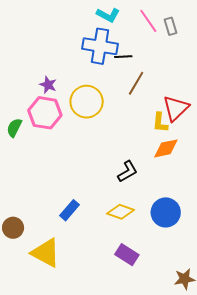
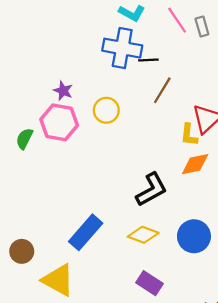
yellow circle: (87, 102) -> (106, 110), size x0.7
black L-shape: (128, 172) -> (152, 190), size x1.4
blue rectangle: (70, 210) -> (86, 232), size x1.5

